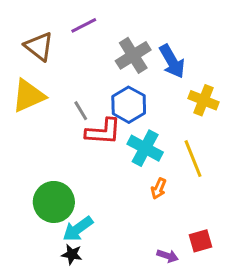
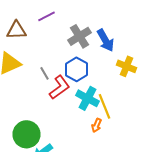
brown triangle: (39, 46) -> (16, 30), turned -40
red L-shape: (103, 132) -> (60, 87), turned -40
yellow line: (193, 159) -> (104, 106), moved

